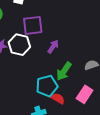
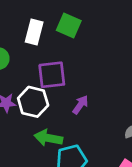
green arrow: (64, 71) -> (48, 138), moved, turned 66

